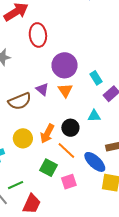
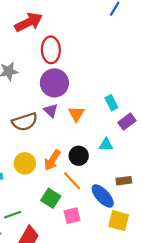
purple circle: (65, 65) -> (54, 83), moved

